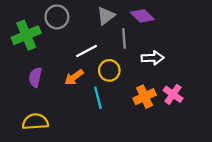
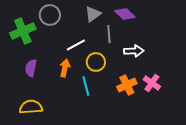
orange arrow: (74, 77) -> (65, 68), turned 138

